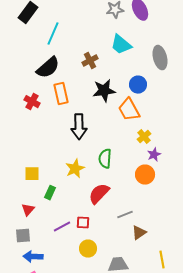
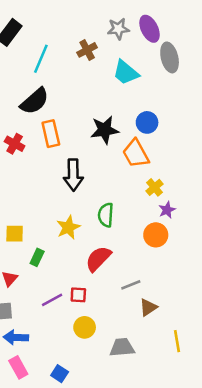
gray ellipse: (160, 58) -> (170, 57), moved
brown cross: (90, 61) -> (87, 50), moved

